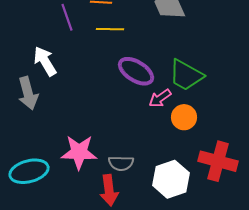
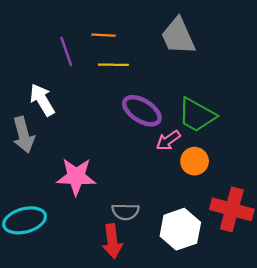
pink star: (79, 152) -> (76, 177), moved

